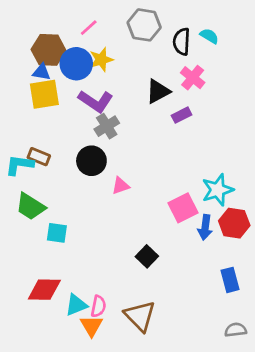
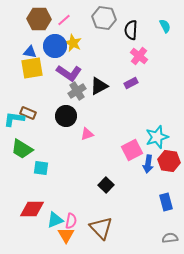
cyan semicircle: (209, 36) -> (165, 26), moved, turned 32
brown hexagon: (49, 50) -> (39, 19), moved
yellow star: (101, 60) -> (73, 43), turned -30
black triangle: (158, 91) -> (99, 86), moved

